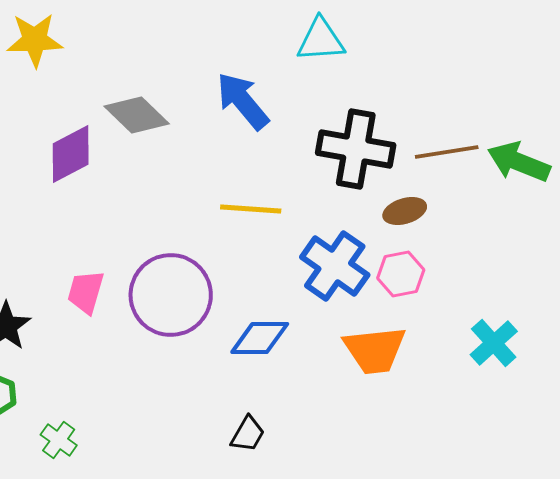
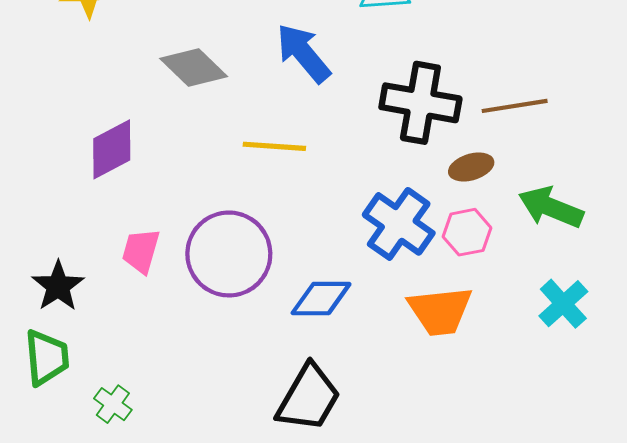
purple diamond: (71, 154) -> (112, 149), moved
green arrow: (519, 162) -> (551, 207), moved
yellow line: (251, 209) -> (274, 146), moved
black trapezoid: (248, 434) -> (309, 398), size x1.8

